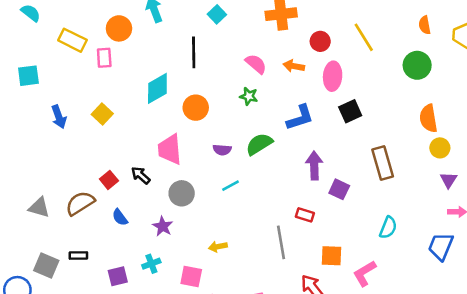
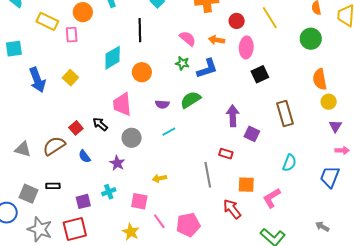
blue arrow: (59, 117) -> (37, 80), size x1.4
blue L-shape: (300, 118) -> (207, 69), moved

